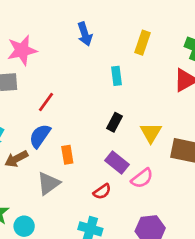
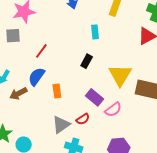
black rectangle: (114, 122) -> (87, 61), moved
yellow triangle: (151, 133) -> (120, 75), size x1.4
gray triangle: (48, 183) -> (61, 125), moved

